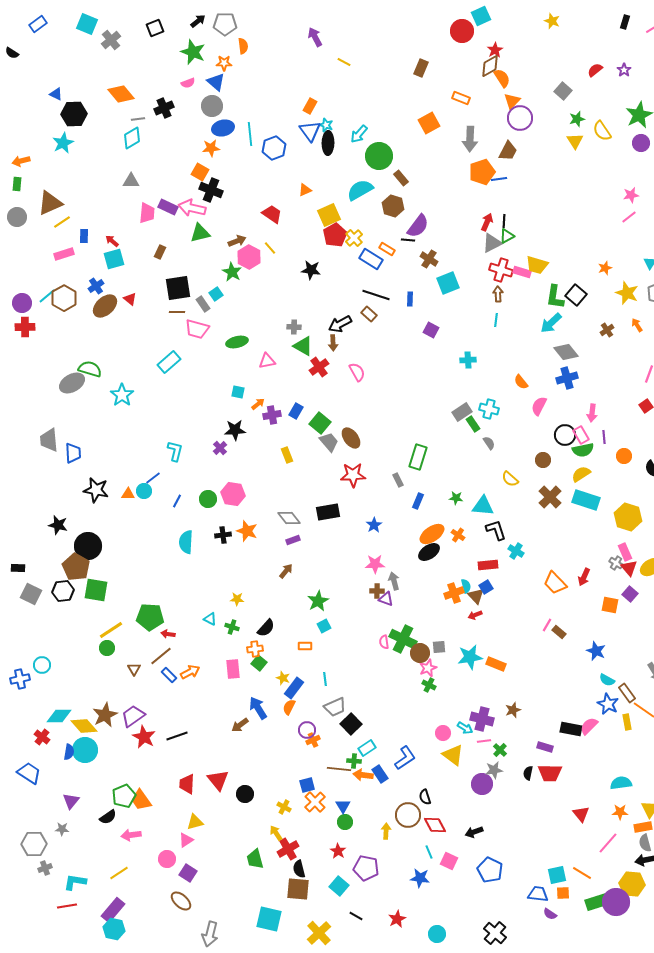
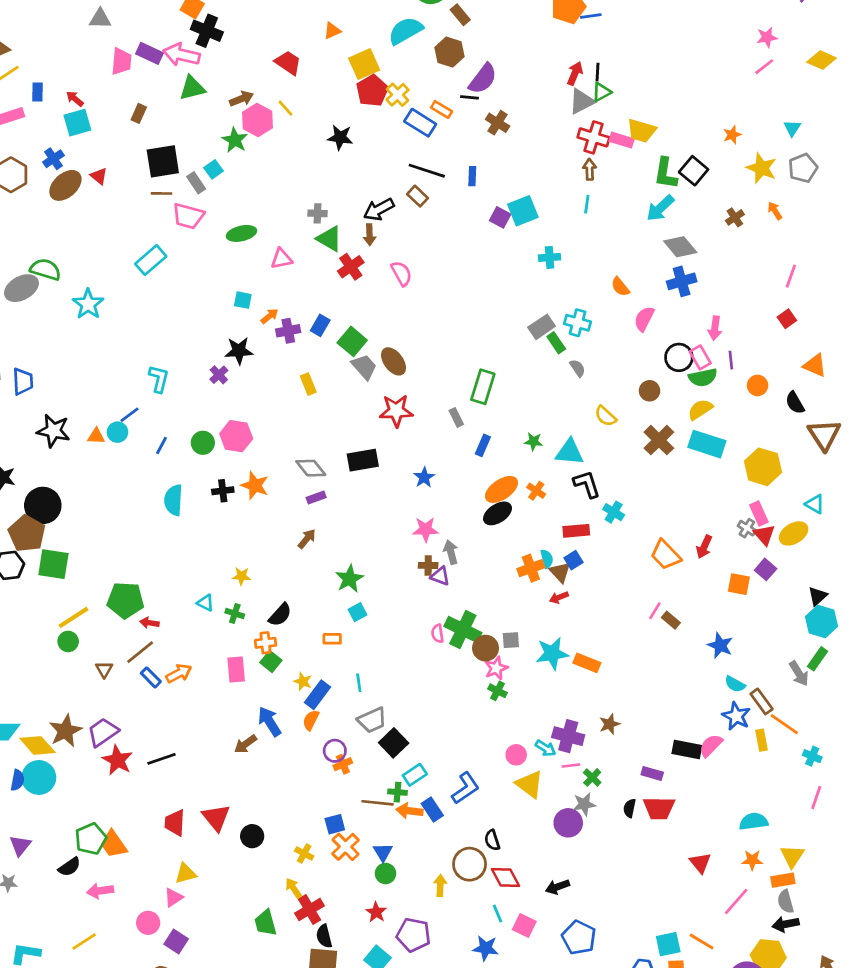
cyan square: (448, 283) -> (523, 211), moved

